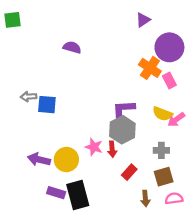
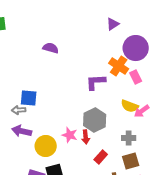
gray arrow: (29, 97) -> (19, 110), moved
purple L-shape: (124, 109) -> (96, 82), moved
purple arrow: (39, 160) -> (22, 131), moved

